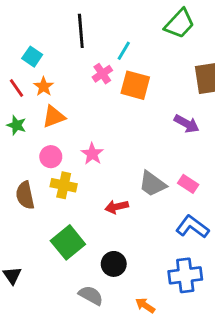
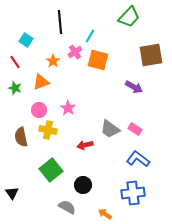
orange star: (44, 87) -> (53, 61), moved

